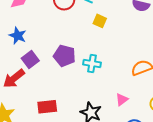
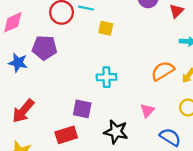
purple pentagon: (64, 56) -> (45, 48), moved
purple square: (30, 59) -> (82, 109), moved, turned -30

